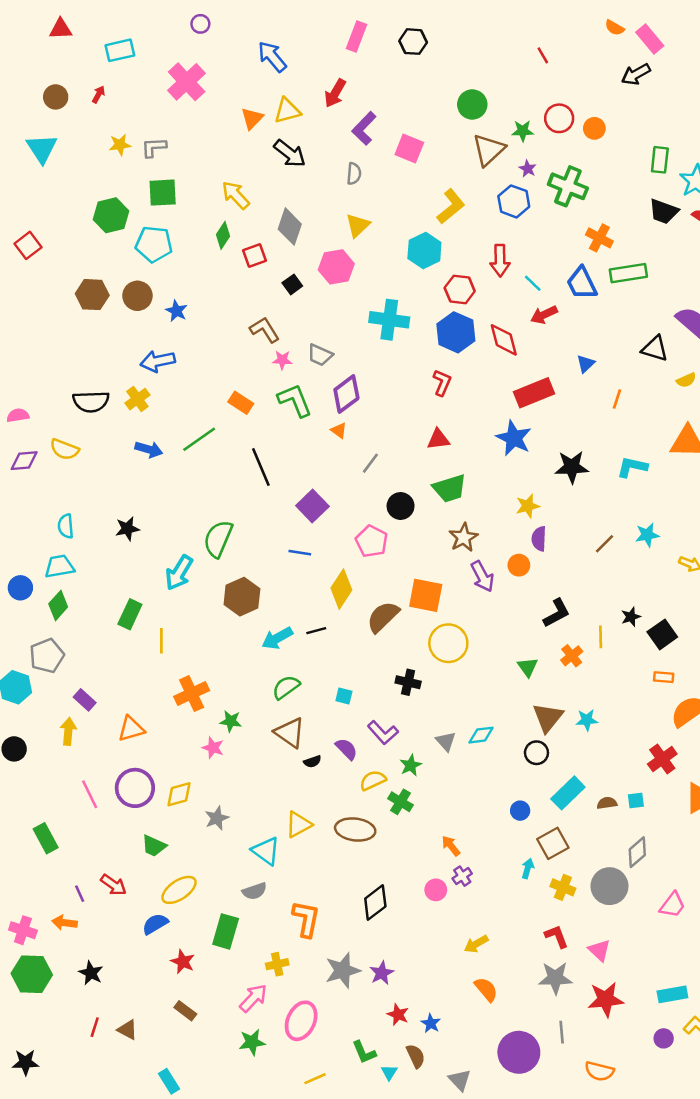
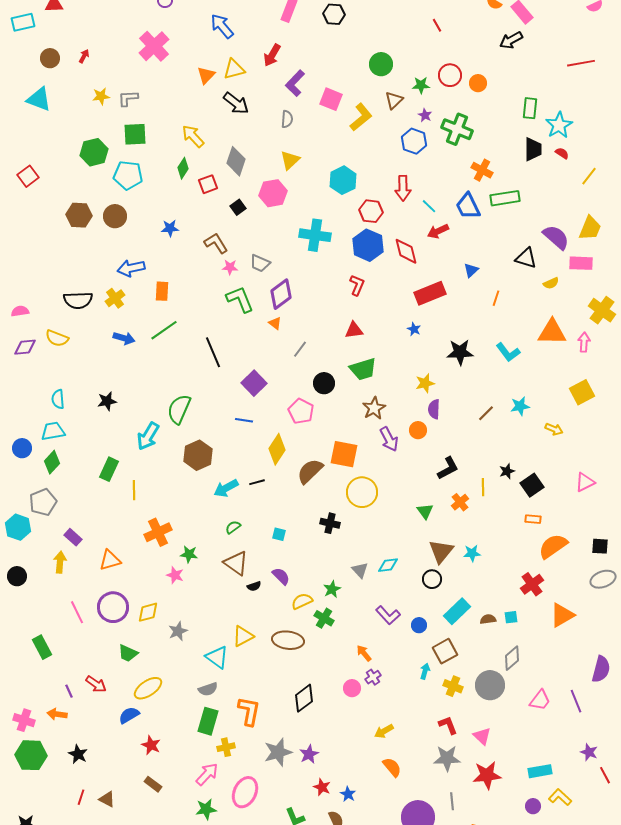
cyan rectangle: (120, 50) -> (23, 22), moved
cyan triangle: (42, 149) -> (39, 99), turned -36
brown triangle: (489, 150) -> (394, 100), size x0.7
yellow L-shape: (451, 206) -> (361, 117), moved
black trapezoid: (664, 211) -> (533, 149), turned -110
blue star: (176, 311) -> (170, 228), moved, turned -30
orange rectangle: (241, 403) -> (162, 291), moved, turned 60
blue star: (514, 438) -> (414, 329), size x0.5
cyan L-shape: (632, 467) -> (508, 352), turned -140
green semicircle: (286, 687) -> (233, 527), size x0.7
purple L-shape: (383, 733) -> (388, 615), moved
green rectangle: (226, 931) -> (208, 721), moved

